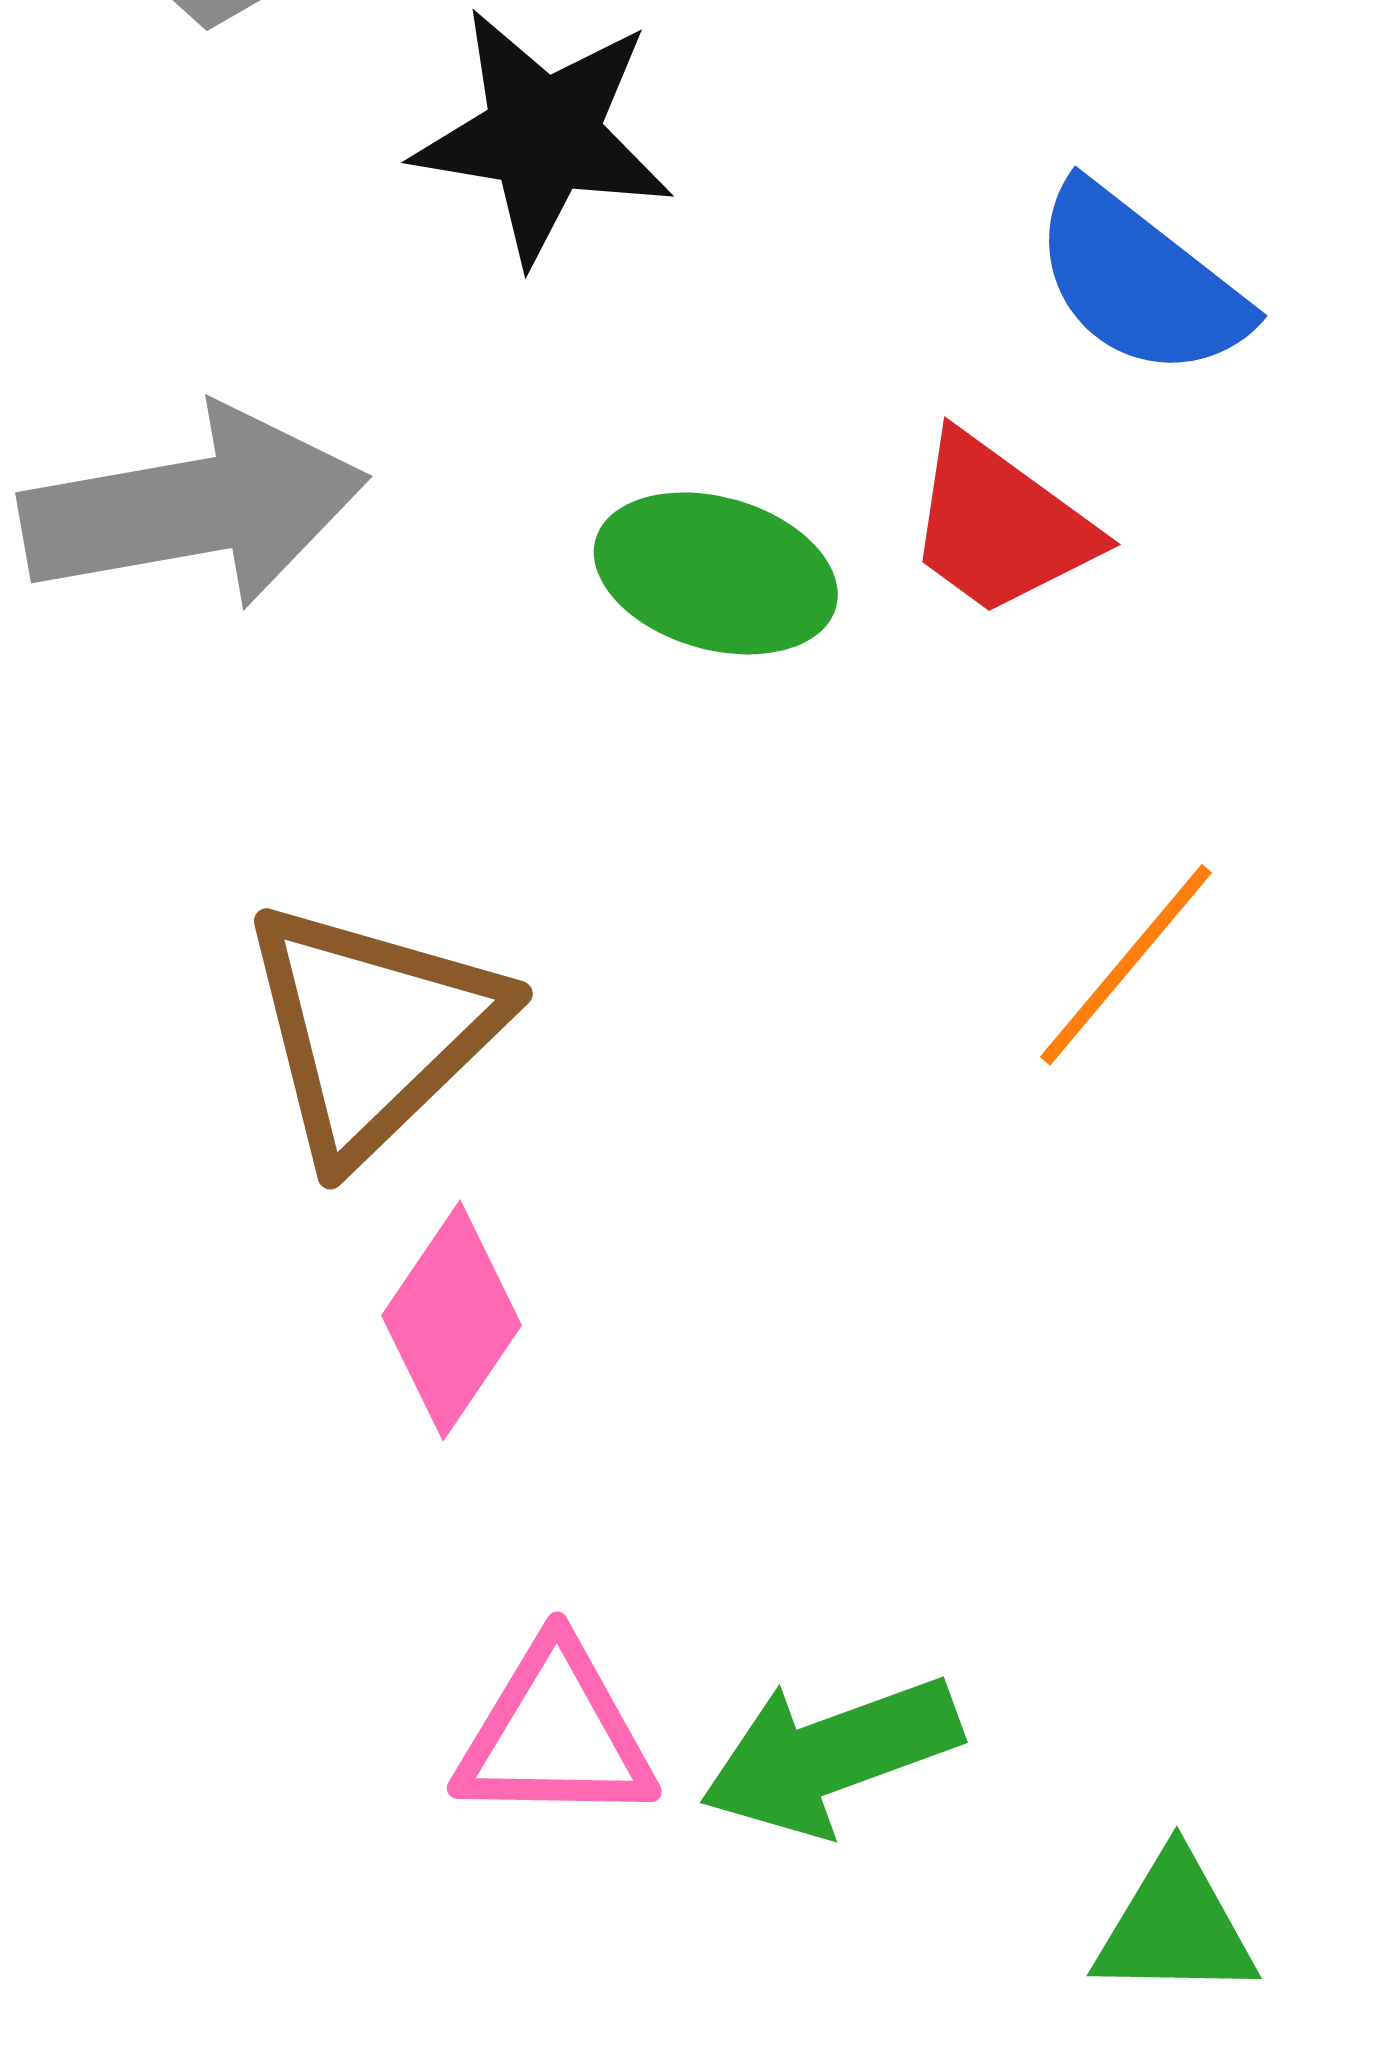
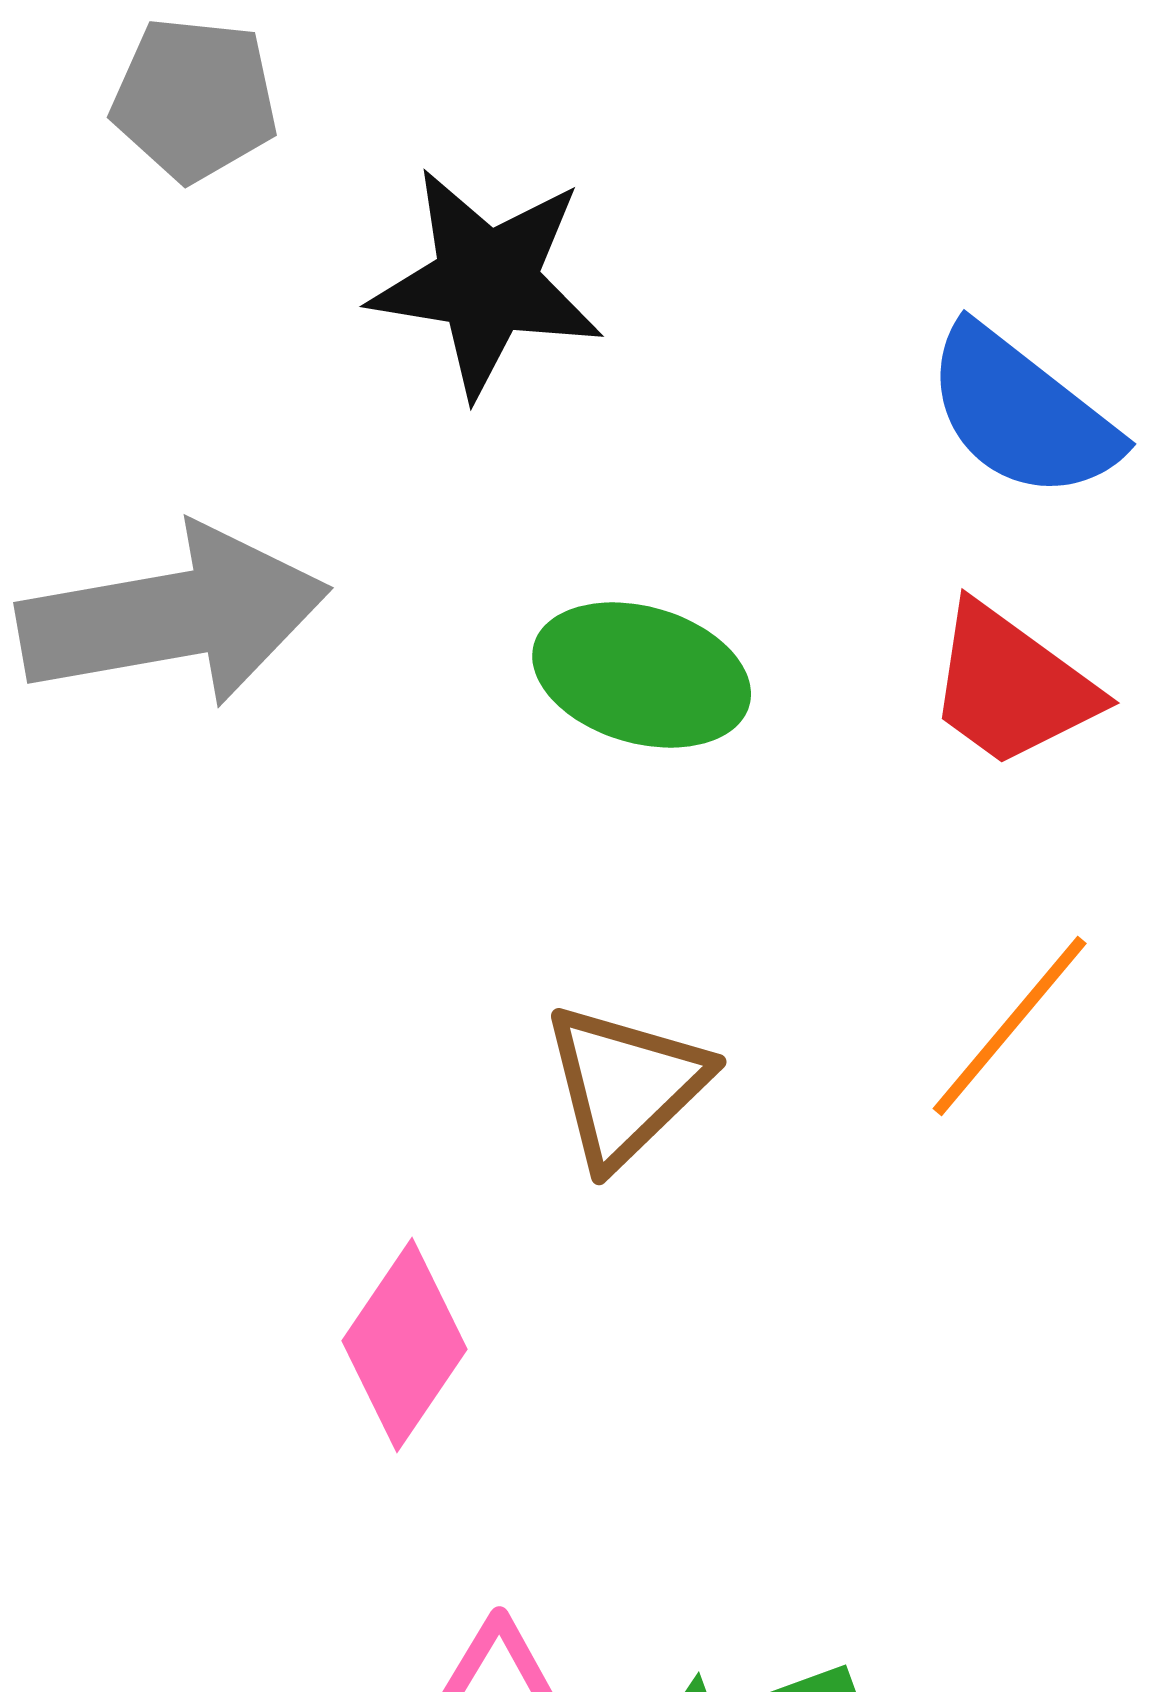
red trapezoid: (1000, 525) -> (1012, 686), moved
brown triangle: (372, 1031) -> (626, 1085), moved, size x0.7

